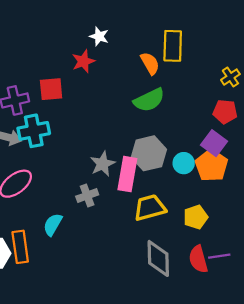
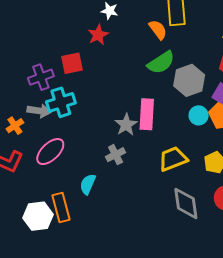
gray hexagon: (149, 153) -> (189, 80), moved
pink rectangle: (127, 174) -> (147, 114), moved

